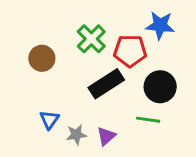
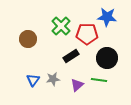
black rectangle: (106, 84) -> (71, 56), size x0.7
gray star: (76, 135) -> (53, 79), moved
purple triangle: (106, 136) -> (77, 85), moved

